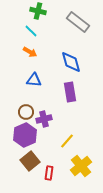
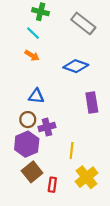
blue diamond: (71, 62) -> (76, 66), turned -55
blue triangle: (34, 80) -> (36, 96), moved
purple rectangle: (70, 92) -> (92, 102), moved
yellow line: (67, 141) -> (72, 151), turned -35

